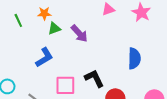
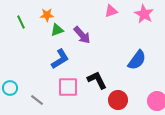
blue L-shape: (44, 57) -> (60, 59), moved
blue semicircle: (134, 58) -> (137, 60), turned 35

